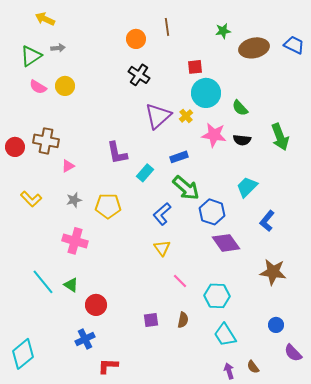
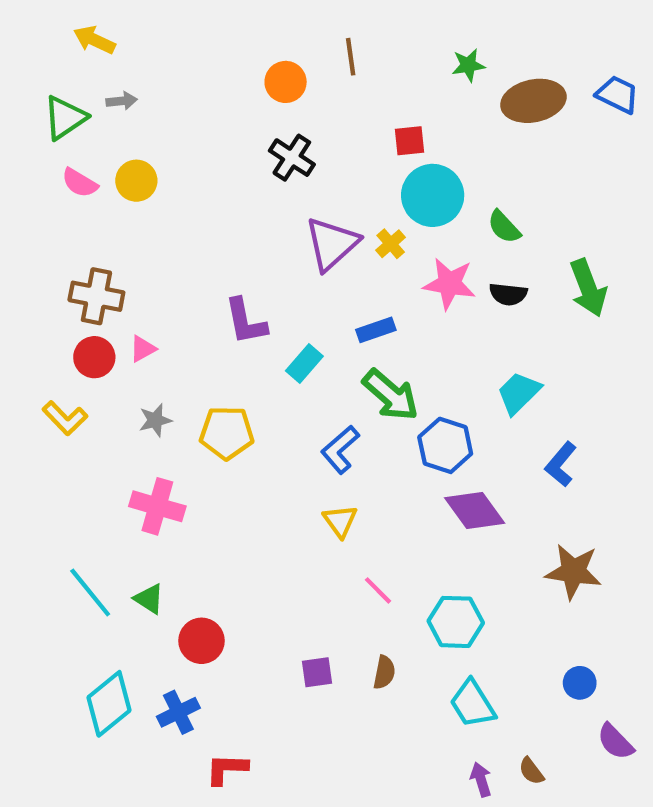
red circle: (15, 147) -> (94, 357), moved
cyan diamond: (23, 354) -> (109, 704), moved

